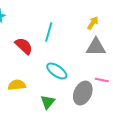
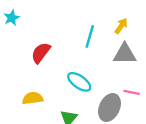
cyan line: (49, 32) -> (90, 36), moved
red semicircle: (24, 46) -> (41, 53), turned -96

